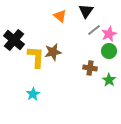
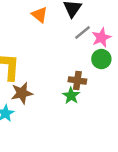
brown star: (53, 52) -> (22, 93), moved
green star: (109, 80) -> (71, 96), moved

